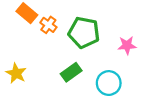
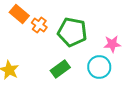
cyan circle: (109, 83) -> (99, 67), moved

